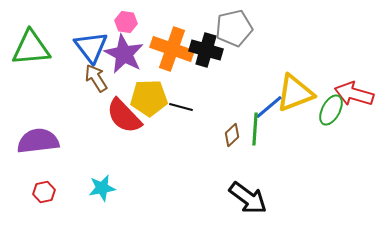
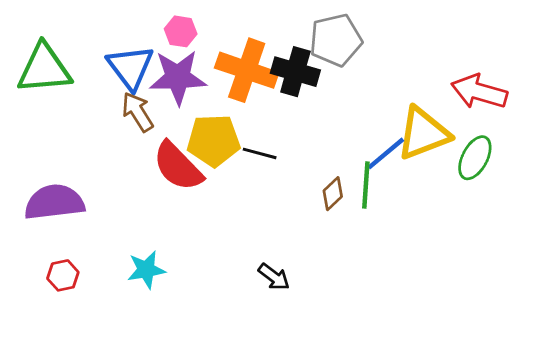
purple star: (124, 54) -> (178, 77), turned -30
red arrow: (354, 94) -> (479, 92), moved
black arrow: (248, 198) -> (274, 277), moved, size x0.6

